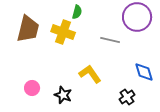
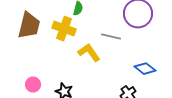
blue diamond: (144, 72) -> (145, 69), turned -35
yellow L-shape: (90, 74) -> (89, 53), moved

